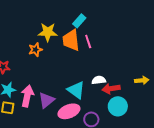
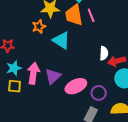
white semicircle: (99, 80) -> (104, 53), turned 104
cyan triangle: (76, 90) -> (61, 40), moved

